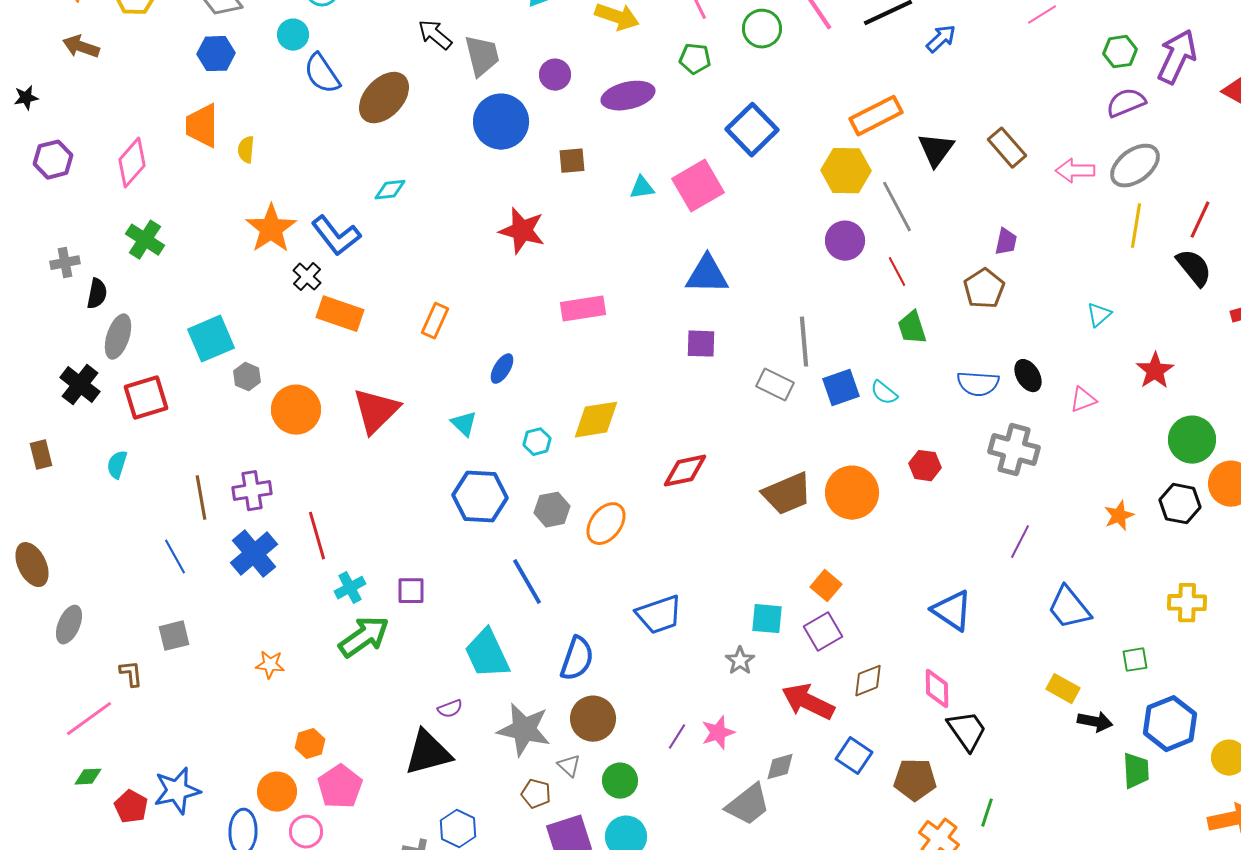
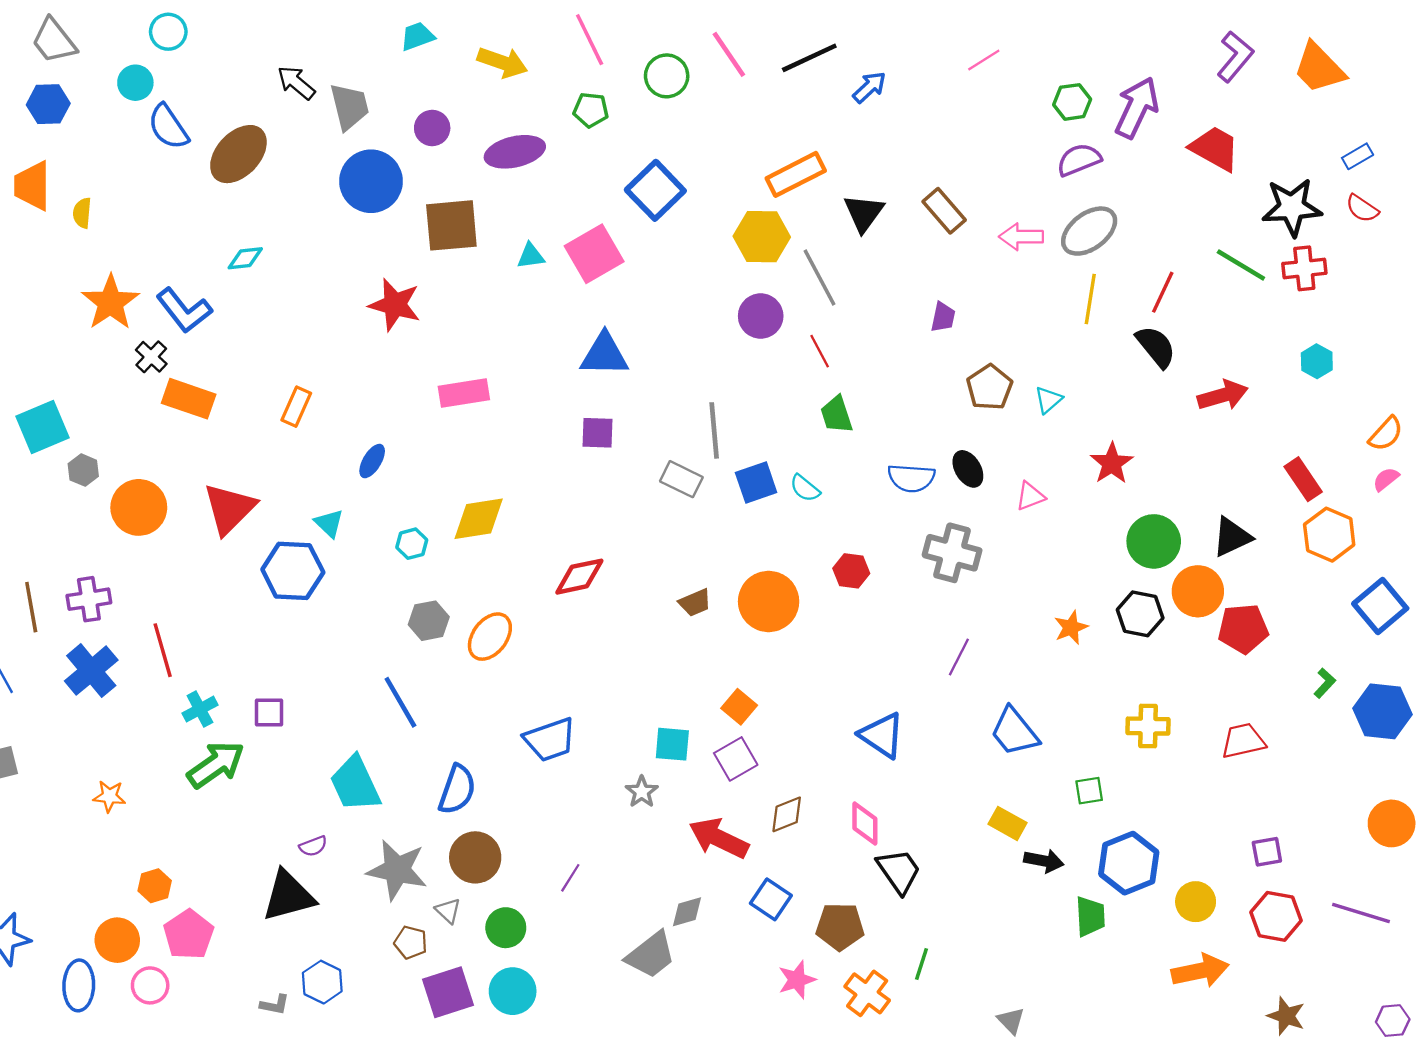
brown square: (572, 161) -> (451, 225), size x1.8
brown pentagon: (984, 289) -> (989, 387), moved
brown trapezoid: (787, 494) -> (695, 603), size x0.6
blue hexagon: (480, 497) -> (293, 571), moved
pink star: (718, 733) -> (797, 980), moved

